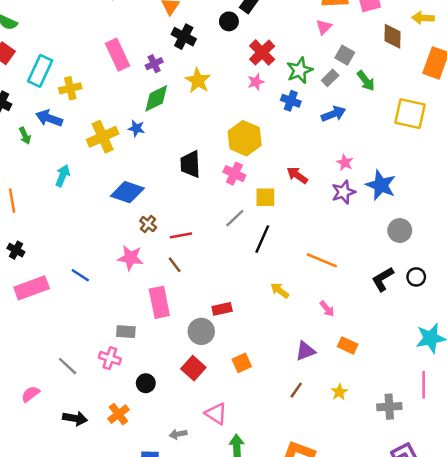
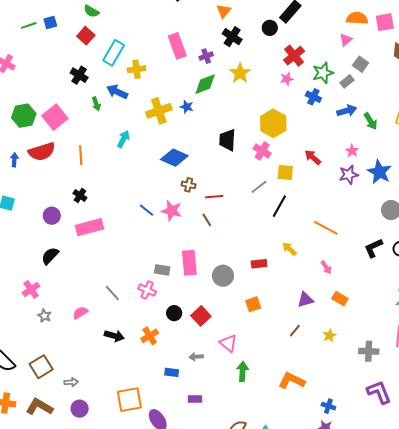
green arrow: (366, 81) -> (371, 121), moved
brown cross: (148, 224) -> (189, 185), turned -32
blue line: (80, 275) -> (147, 210), moved
pink rectangle: (159, 302) -> (189, 263), moved
red rectangle: (222, 309) -> (259, 264), moved
red square: (193, 368) -> (201, 316), moved

